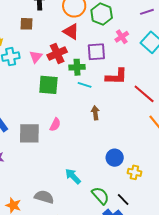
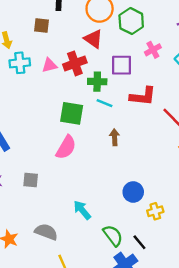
pink triangle: (36, 57) -> (49, 65), turned 32
green square: (48, 85) -> (72, 113), moved
pink semicircle: (55, 125) -> (66, 147), size x1.5
gray square: (29, 133) -> (31, 180), moved, size x0.6
yellow cross: (134, 172) -> (155, 211), turned -32

